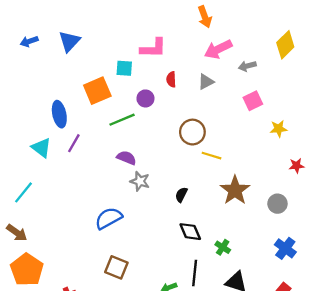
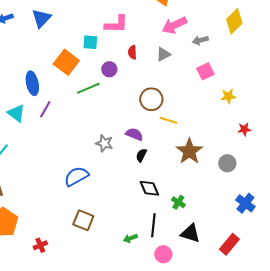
orange square: (97, 91) -> (66, 62), turned -30
purple semicircle: (126, 158) -> (134, 134), moved
blue cross: (285, 248) -> (245, 203), moved

